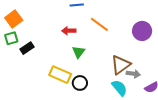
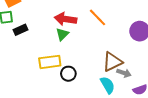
red arrow: (69, 31) -> (66, 19), size x1.5
green triangle: (78, 52) -> (62, 34), moved
yellow rectangle: (60, 75) -> (50, 62), turned -40

